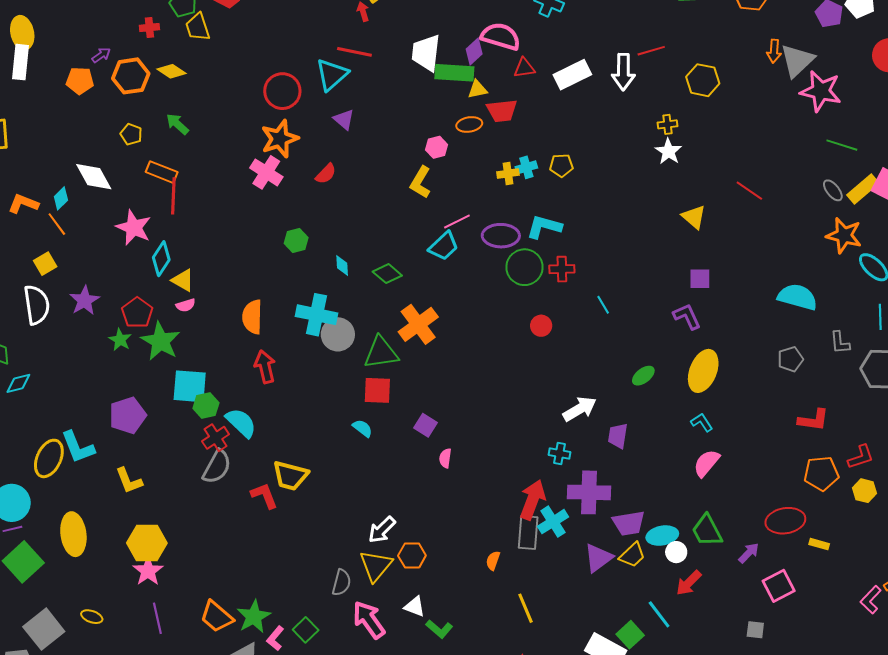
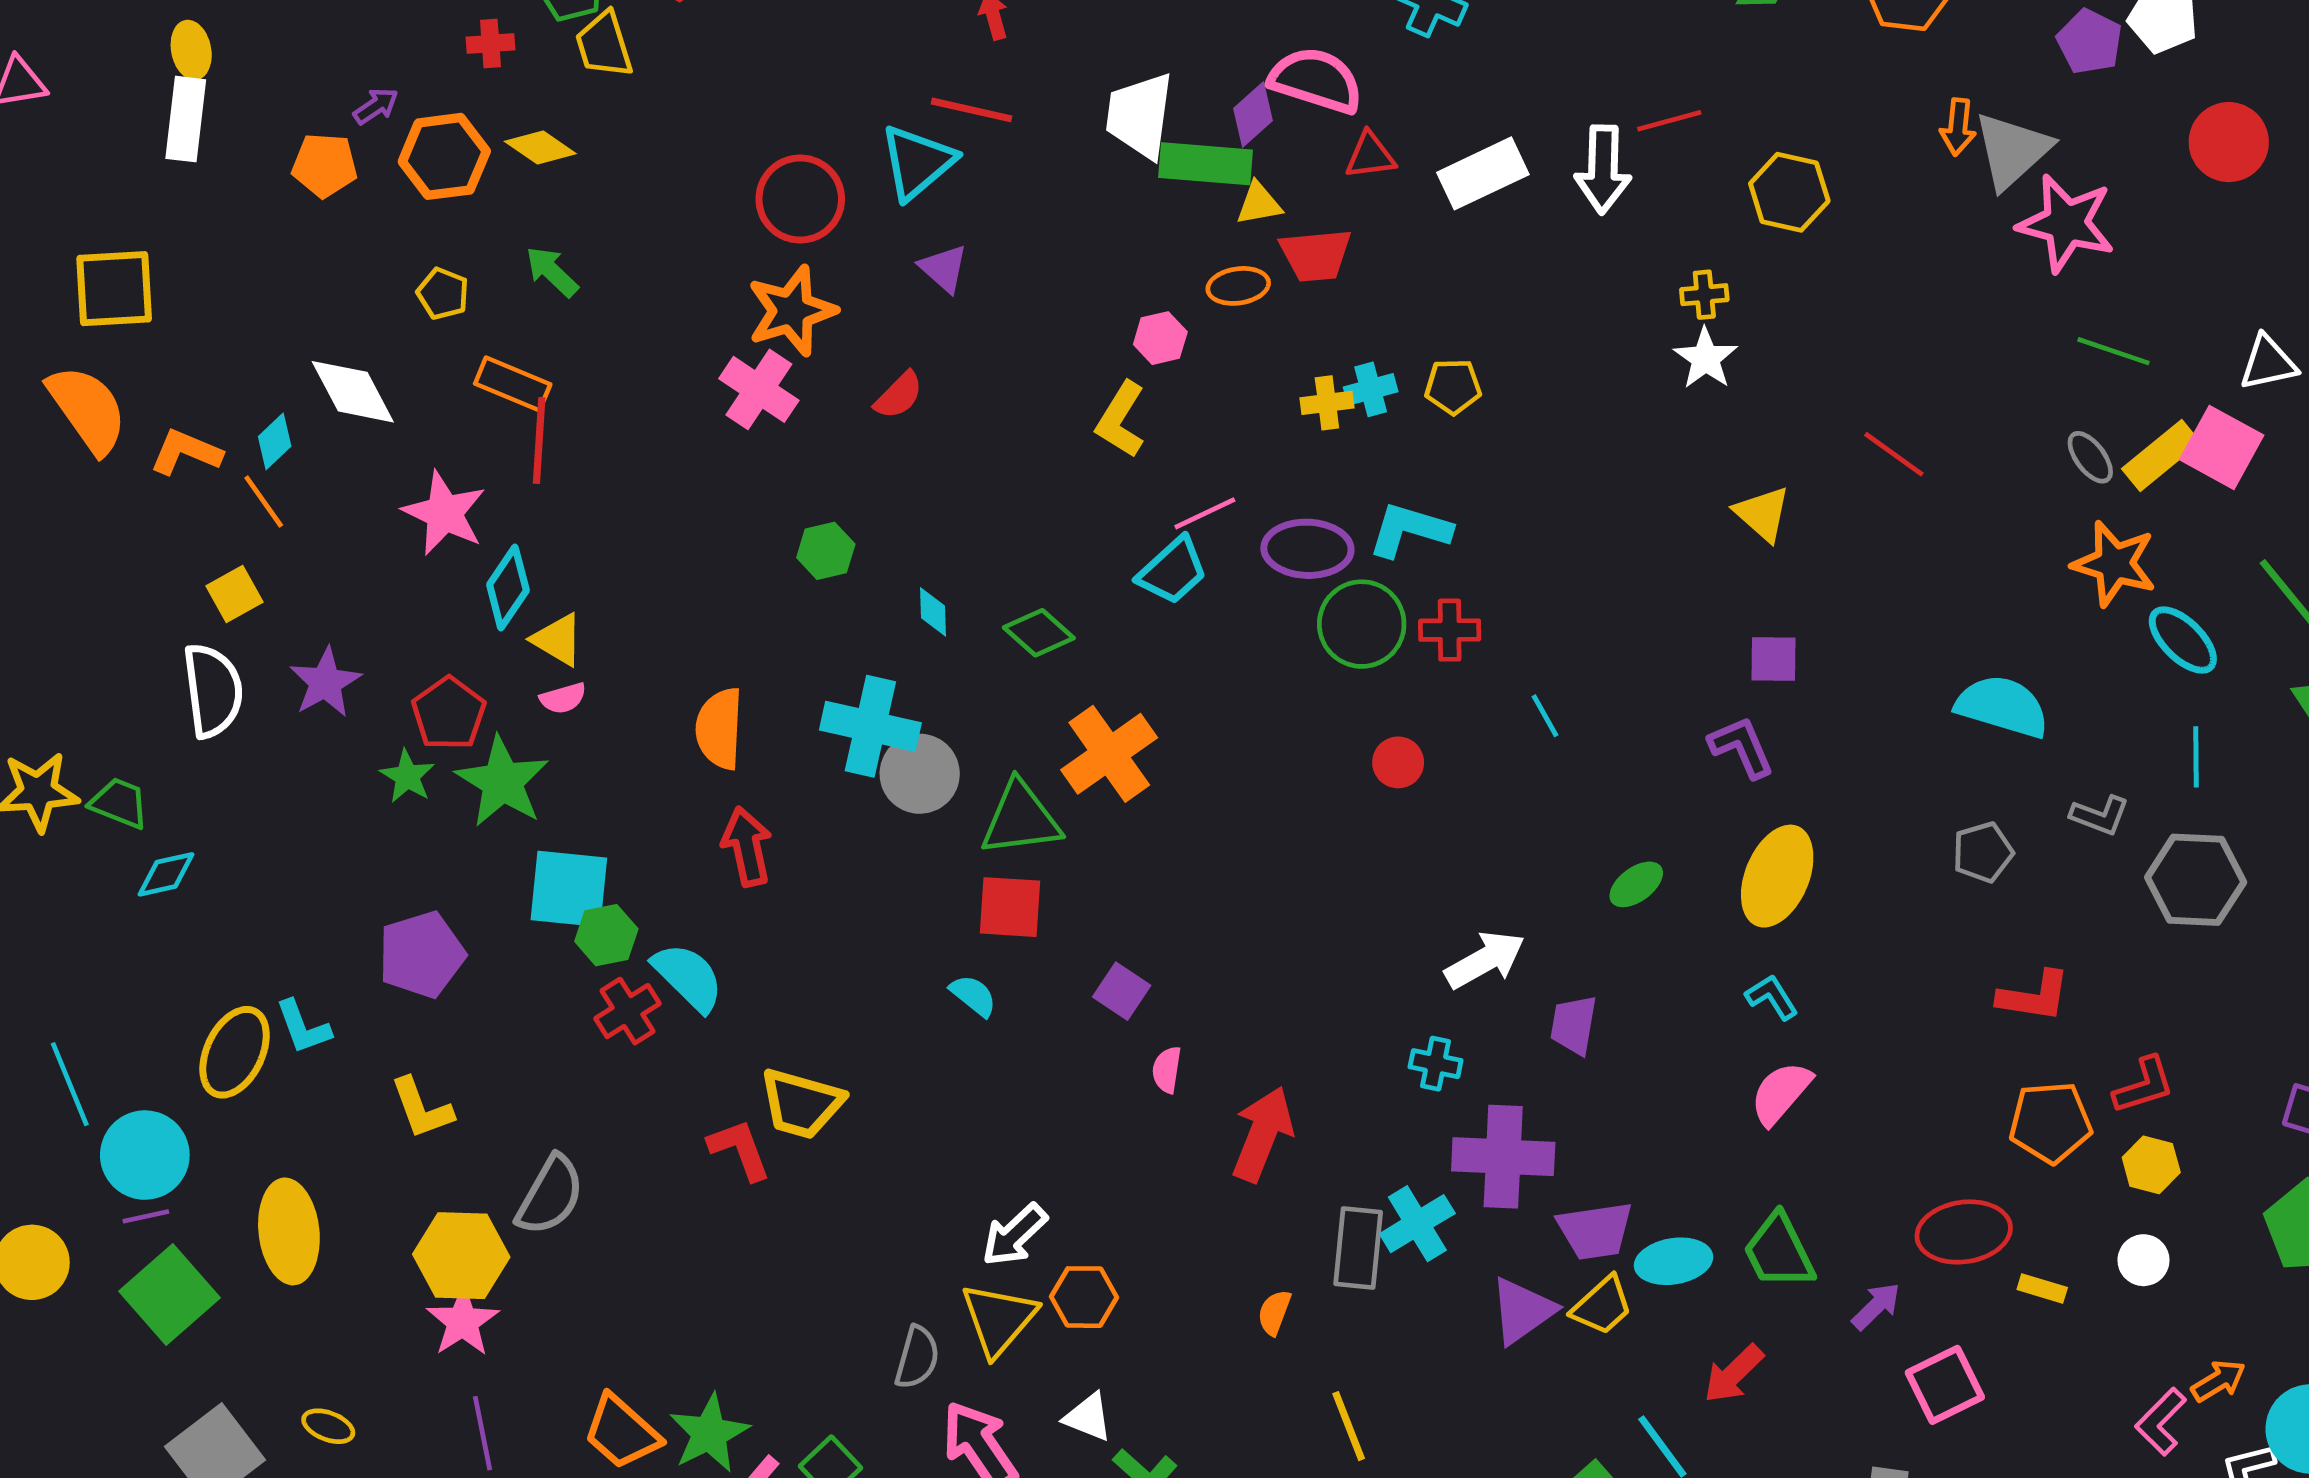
yellow ellipse: (22, 33) -> (191, 50), size x0.7
gray L-shape: (840, 343) -> (2100, 815), turned -65
cyan L-shape: (78, 447) -> (303, 1027), size x0.7
gray semicircle: (217, 467) -> (550, 1195), moved
red arrow: (532, 500) -> (1263, 1134), moved
white circle: (676, 552) -> (2143, 1260), moved

